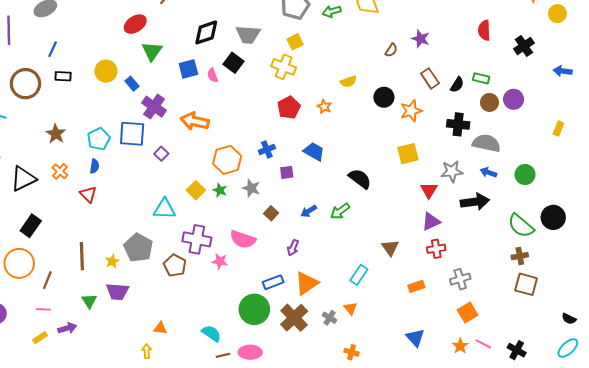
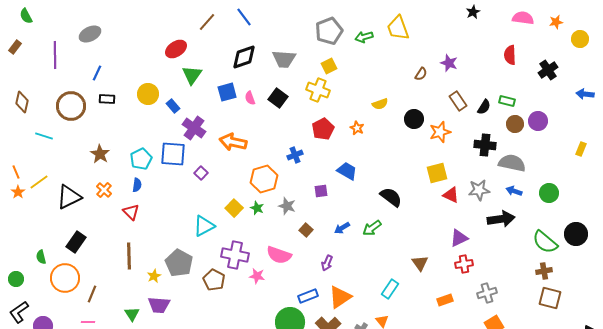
black square: (233, 63) -> (278, 98), moved
blue cross: (267, 149) -> (295, 155), moved
red triangle: (429, 190) -> (451, 195), moved, turned -36
cyan triangle: (164, 209) -> (204, 226), turned -30
brown line: (82, 256) -> (129, 256), moved

